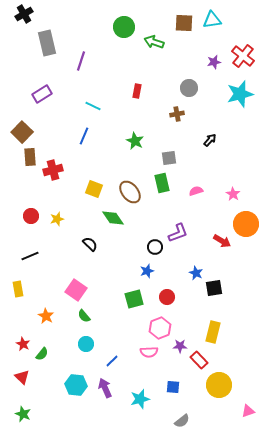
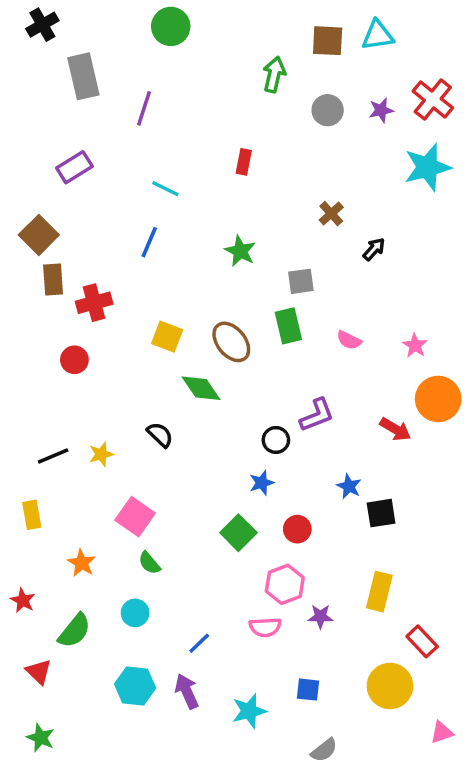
green circle: (124, 27) -> (171, 26), moved
green arrow: (154, 42) -> (274, 75), turned 84
gray circle: (189, 88) -> (328, 110), moved
brown cross: (177, 114) -> (331, 214), moved, turned -32
pink semicircle: (196, 191) -> (349, 340), turned -136
red circle: (31, 216) -> (74, 360), moved
yellow star: (57, 219) -> (101, 454), moved
green square: (134, 299) -> (238, 533), turned -30
red star: (23, 344) -> (23, 600), moved
cyan circle: (86, 344) -> (135, 613), moved
green semicircle: (42, 354) -> (74, 631), size x1.5
red rectangle: (199, 360) -> (422, 641), moved

